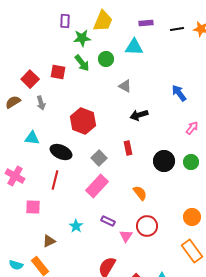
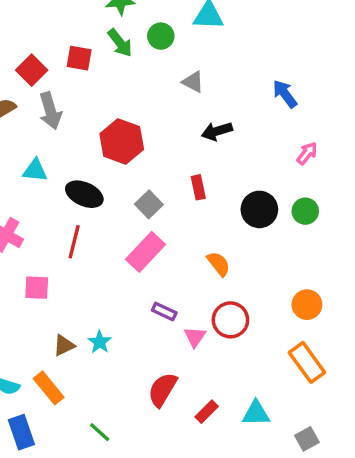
gray arrow: (41, 103) -> (50, 111), size x1.5
cyan star: (76, 226) -> (100, 342), moved

